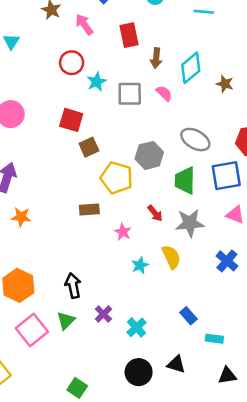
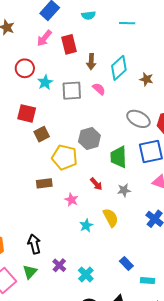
pink arrow: (84, 24) -> (44, 38), moved, turned -102
gray ellipse: (195, 140) -> (138, 119), moved
gray star: (190, 223) -> (124, 190), size x0.6

